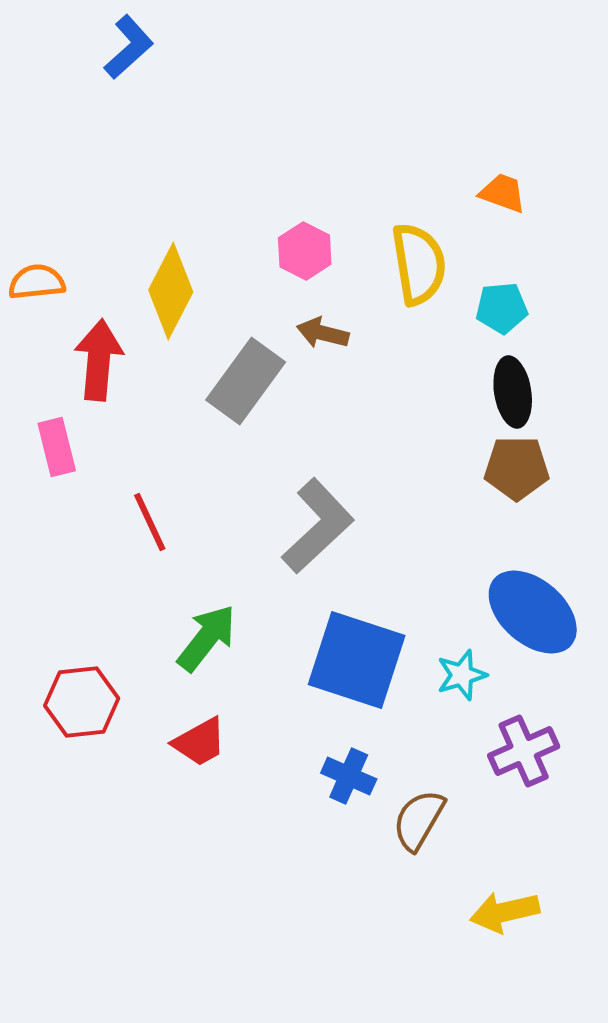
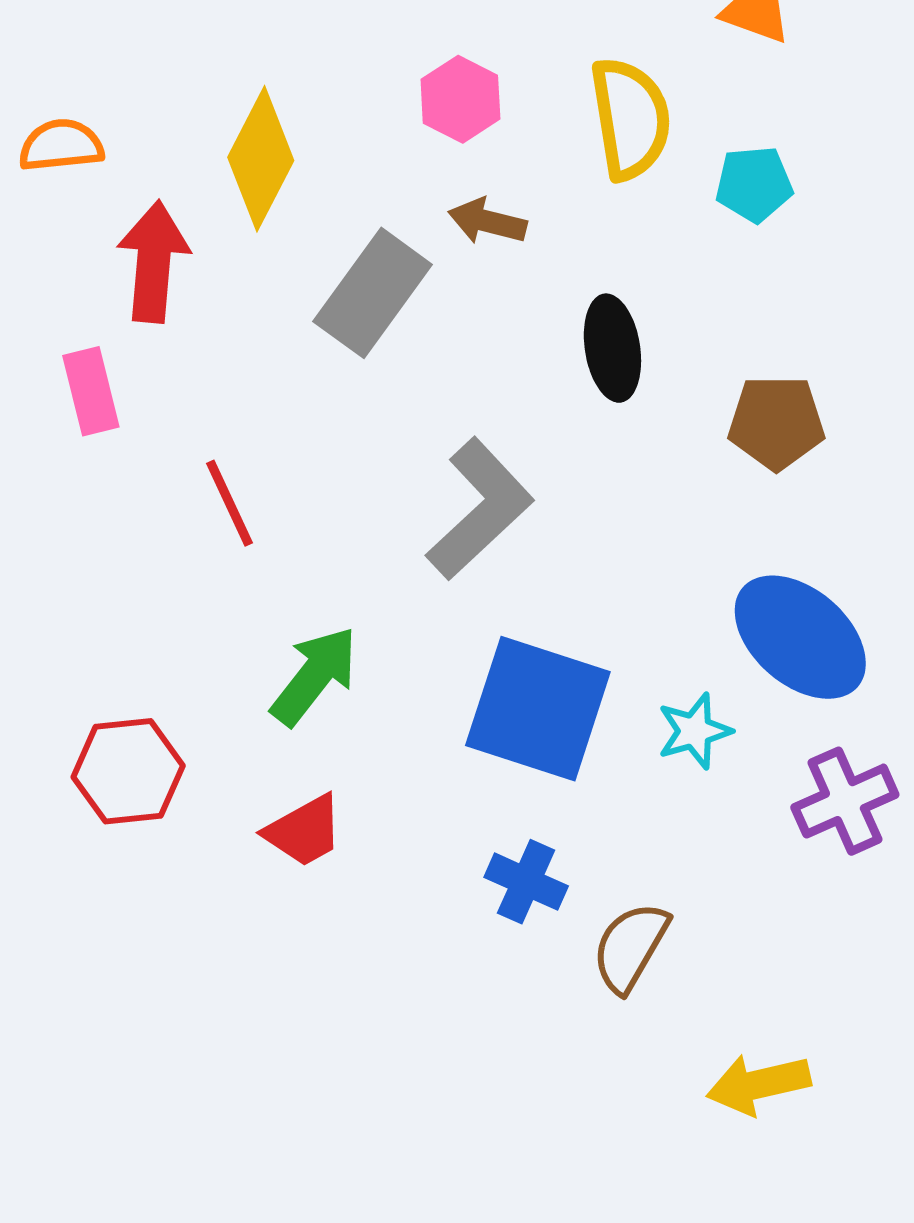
black ellipse: (513, 392) -> (612, 348), moved
purple cross: (524, 751) -> (845, 801), moved

